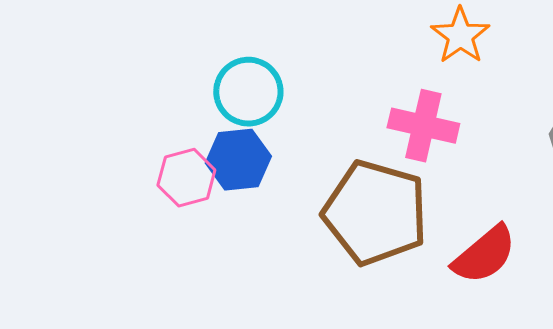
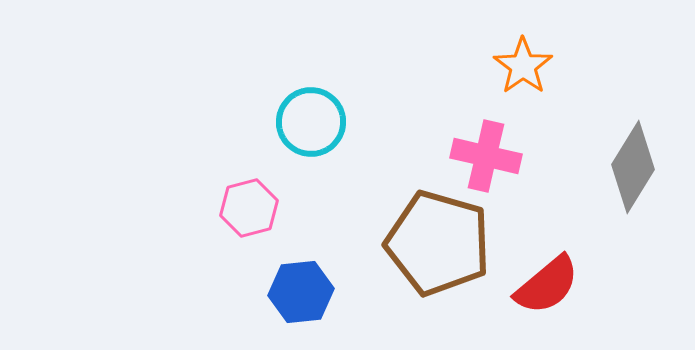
blue hexagon: (238, 160) -> (301, 292), moved

